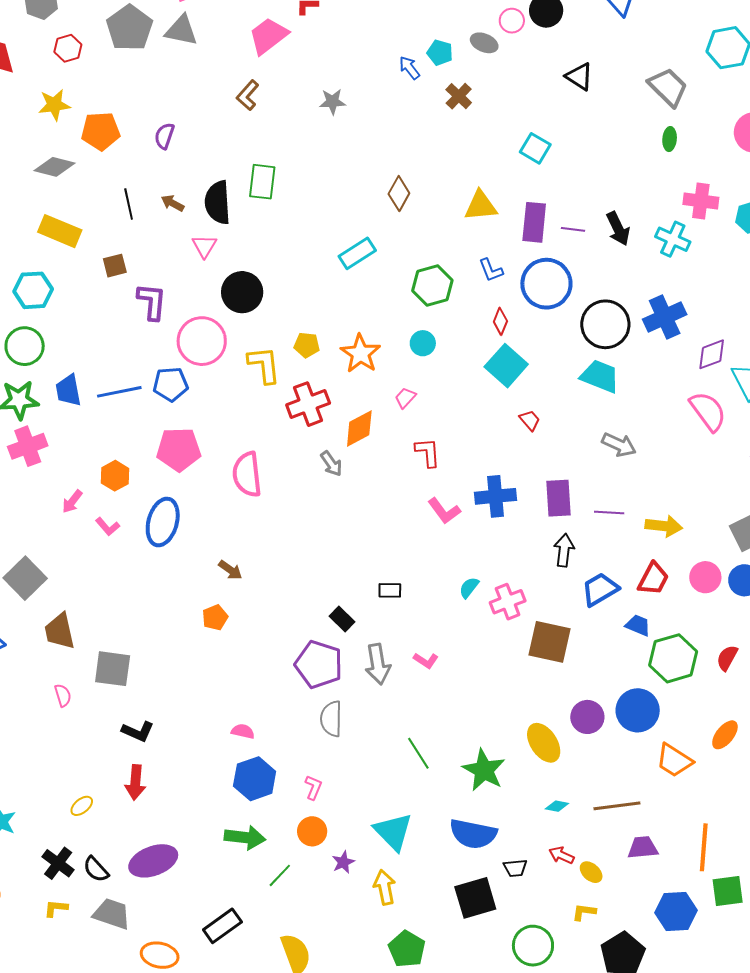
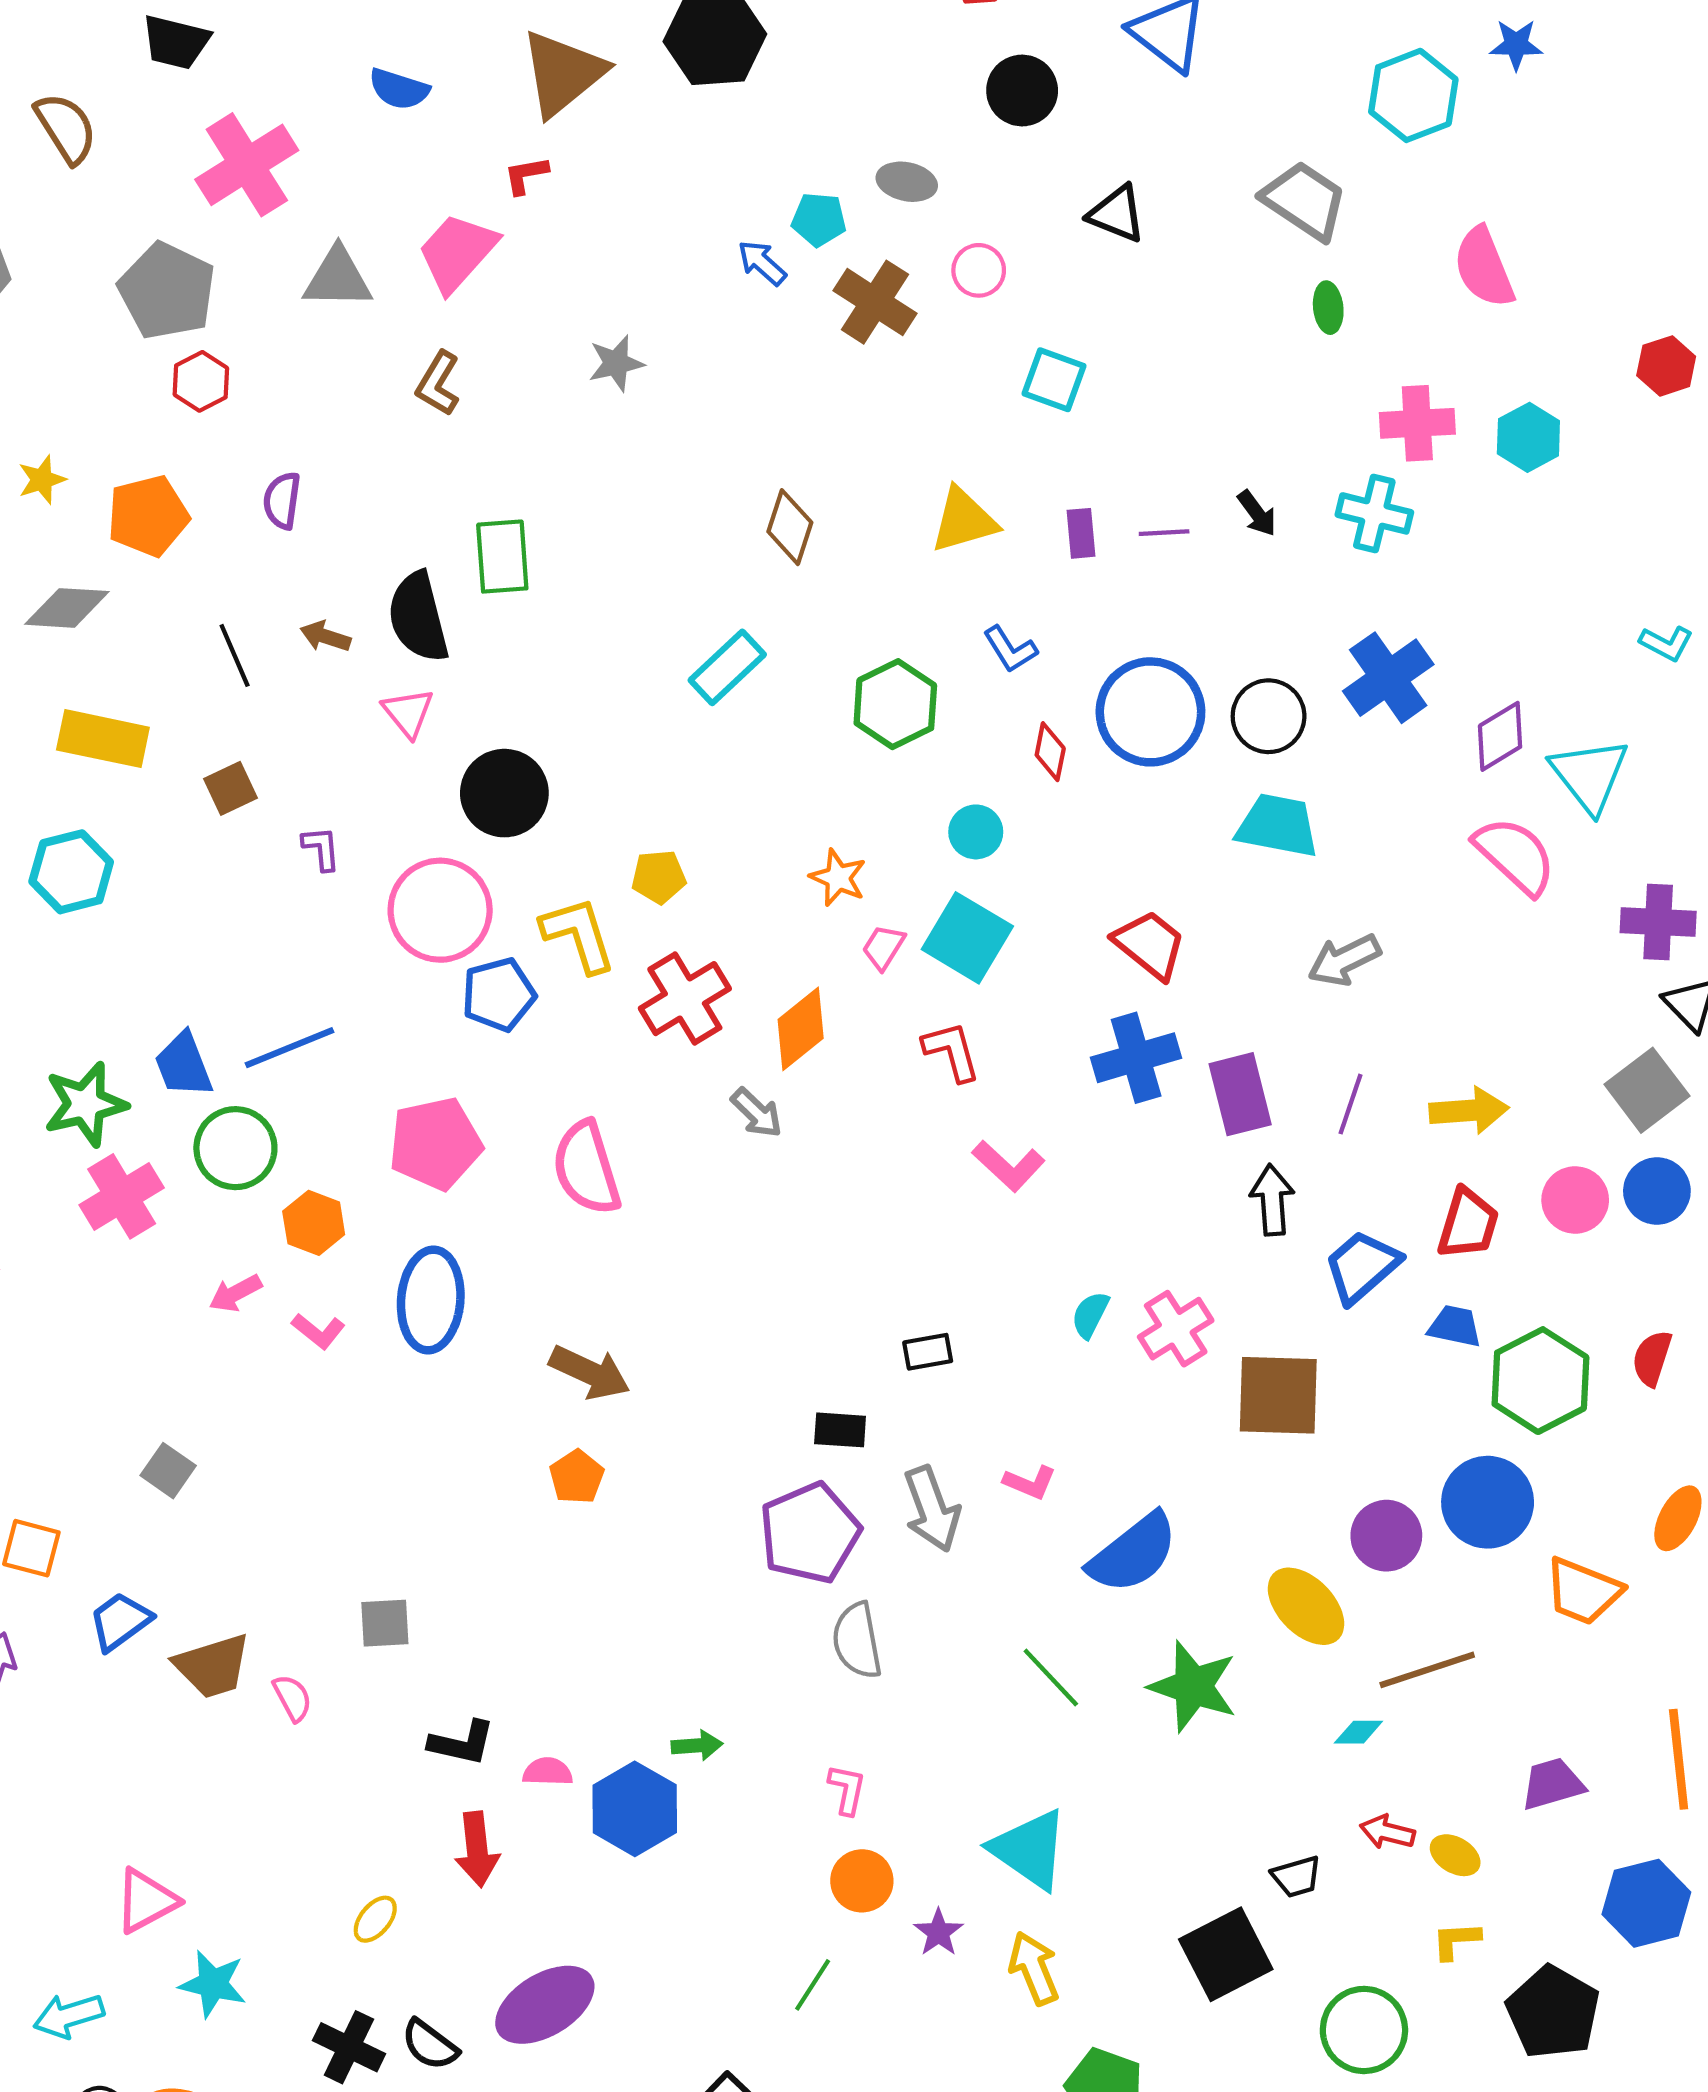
pink circle: (512, 21) -> (979, 270), moved
gray triangle: (181, 30) -> (338, 278), moved
red hexagon: (68, 48) -> (201, 381), moved
brown cross: (459, 96) -> (875, 302), size x1.4
yellow star: (54, 105) -> (42, 480), size x0.7
purple rectangle: (534, 222) -> (1081, 533), size x0.6
black arrow: (618, 229) -> (1257, 513), size x0.7
blue circle: (546, 284) -> (1150, 712), moved
purple L-shape: (152, 302) -> (321, 848), size x0.6
black circle: (605, 324) -> (1269, 716), size x0.7
cyan circle: (423, 343) -> (976, 832), moved
green circle: (25, 346) -> (235, 1148), moved
orange star: (360, 353) -> (838, 878), moved, size x0.7
cyan square: (506, 366) -> (967, 938), moved
blue pentagon: (171, 384) -> (499, 995), moved
red trapezoid: (530, 420) -> (1150, 945), size x1.6
gray arrow: (619, 445) -> (1344, 960), turned 140
blue cross: (496, 496) -> (1136, 1058), moved
pink arrow: (72, 502) -> (235, 1293), turned 35
purple line: (609, 512) -> (1351, 1104), turned -64
brown arrow: (230, 570) -> (590, 1372), size x1.5
gray square: (25, 578) -> (168, 1471), size x0.6
black rectangle: (342, 619) -> (840, 1430), turned -30
brown trapezoid: (60, 631) -> (213, 1666), moved, turned -84
purple pentagon: (319, 664) -> (810, 1533), turned -30
gray square: (113, 669) -> (385, 1623), size x0.7
pink semicircle: (243, 731) -> (548, 1772), moved
blue hexagon: (255, 779) -> (635, 1809), moved
brown line: (617, 806) -> (1427, 1670), moved
blue semicircle: (473, 834) -> (1133, 1553), moved, turned -39
green arrow: (245, 837) -> (697, 1745), moved, size x0.6

